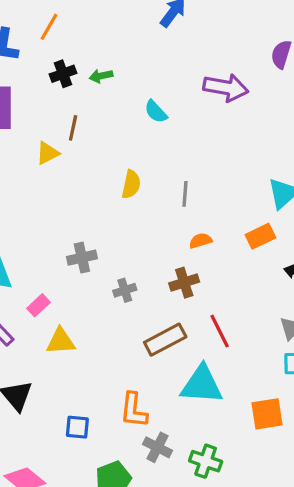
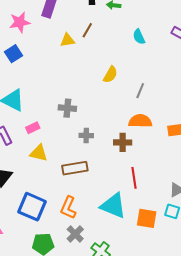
orange semicircle: (201, 241) -> (140, 121), size x1.6
brown rectangle: (165, 340) -> (75, 168), moved
orange square: (267, 414) -> (147, 218), moved
blue square: (77, 427) -> (32, 207), size x1.8

